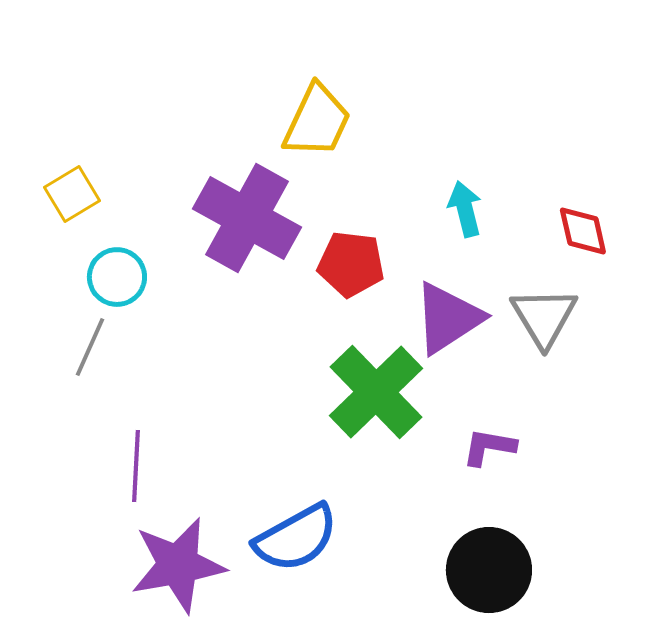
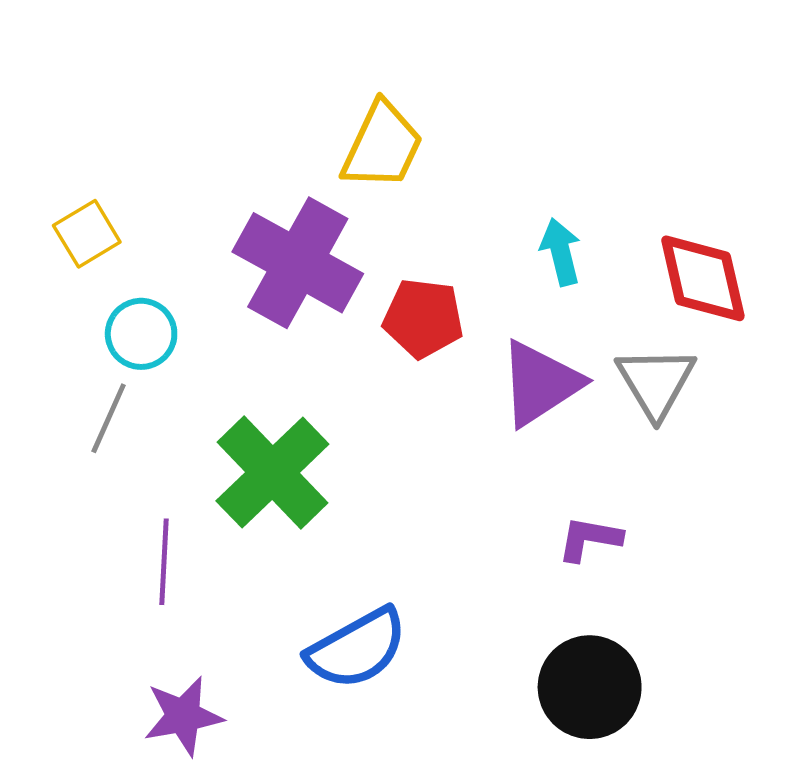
red diamond: (583, 231) -> (703, 278), size x1.5
green cross: (376, 392) -> (272, 473), moved
purple star: (178, 565) -> (183, 716), moved, size x0.7

